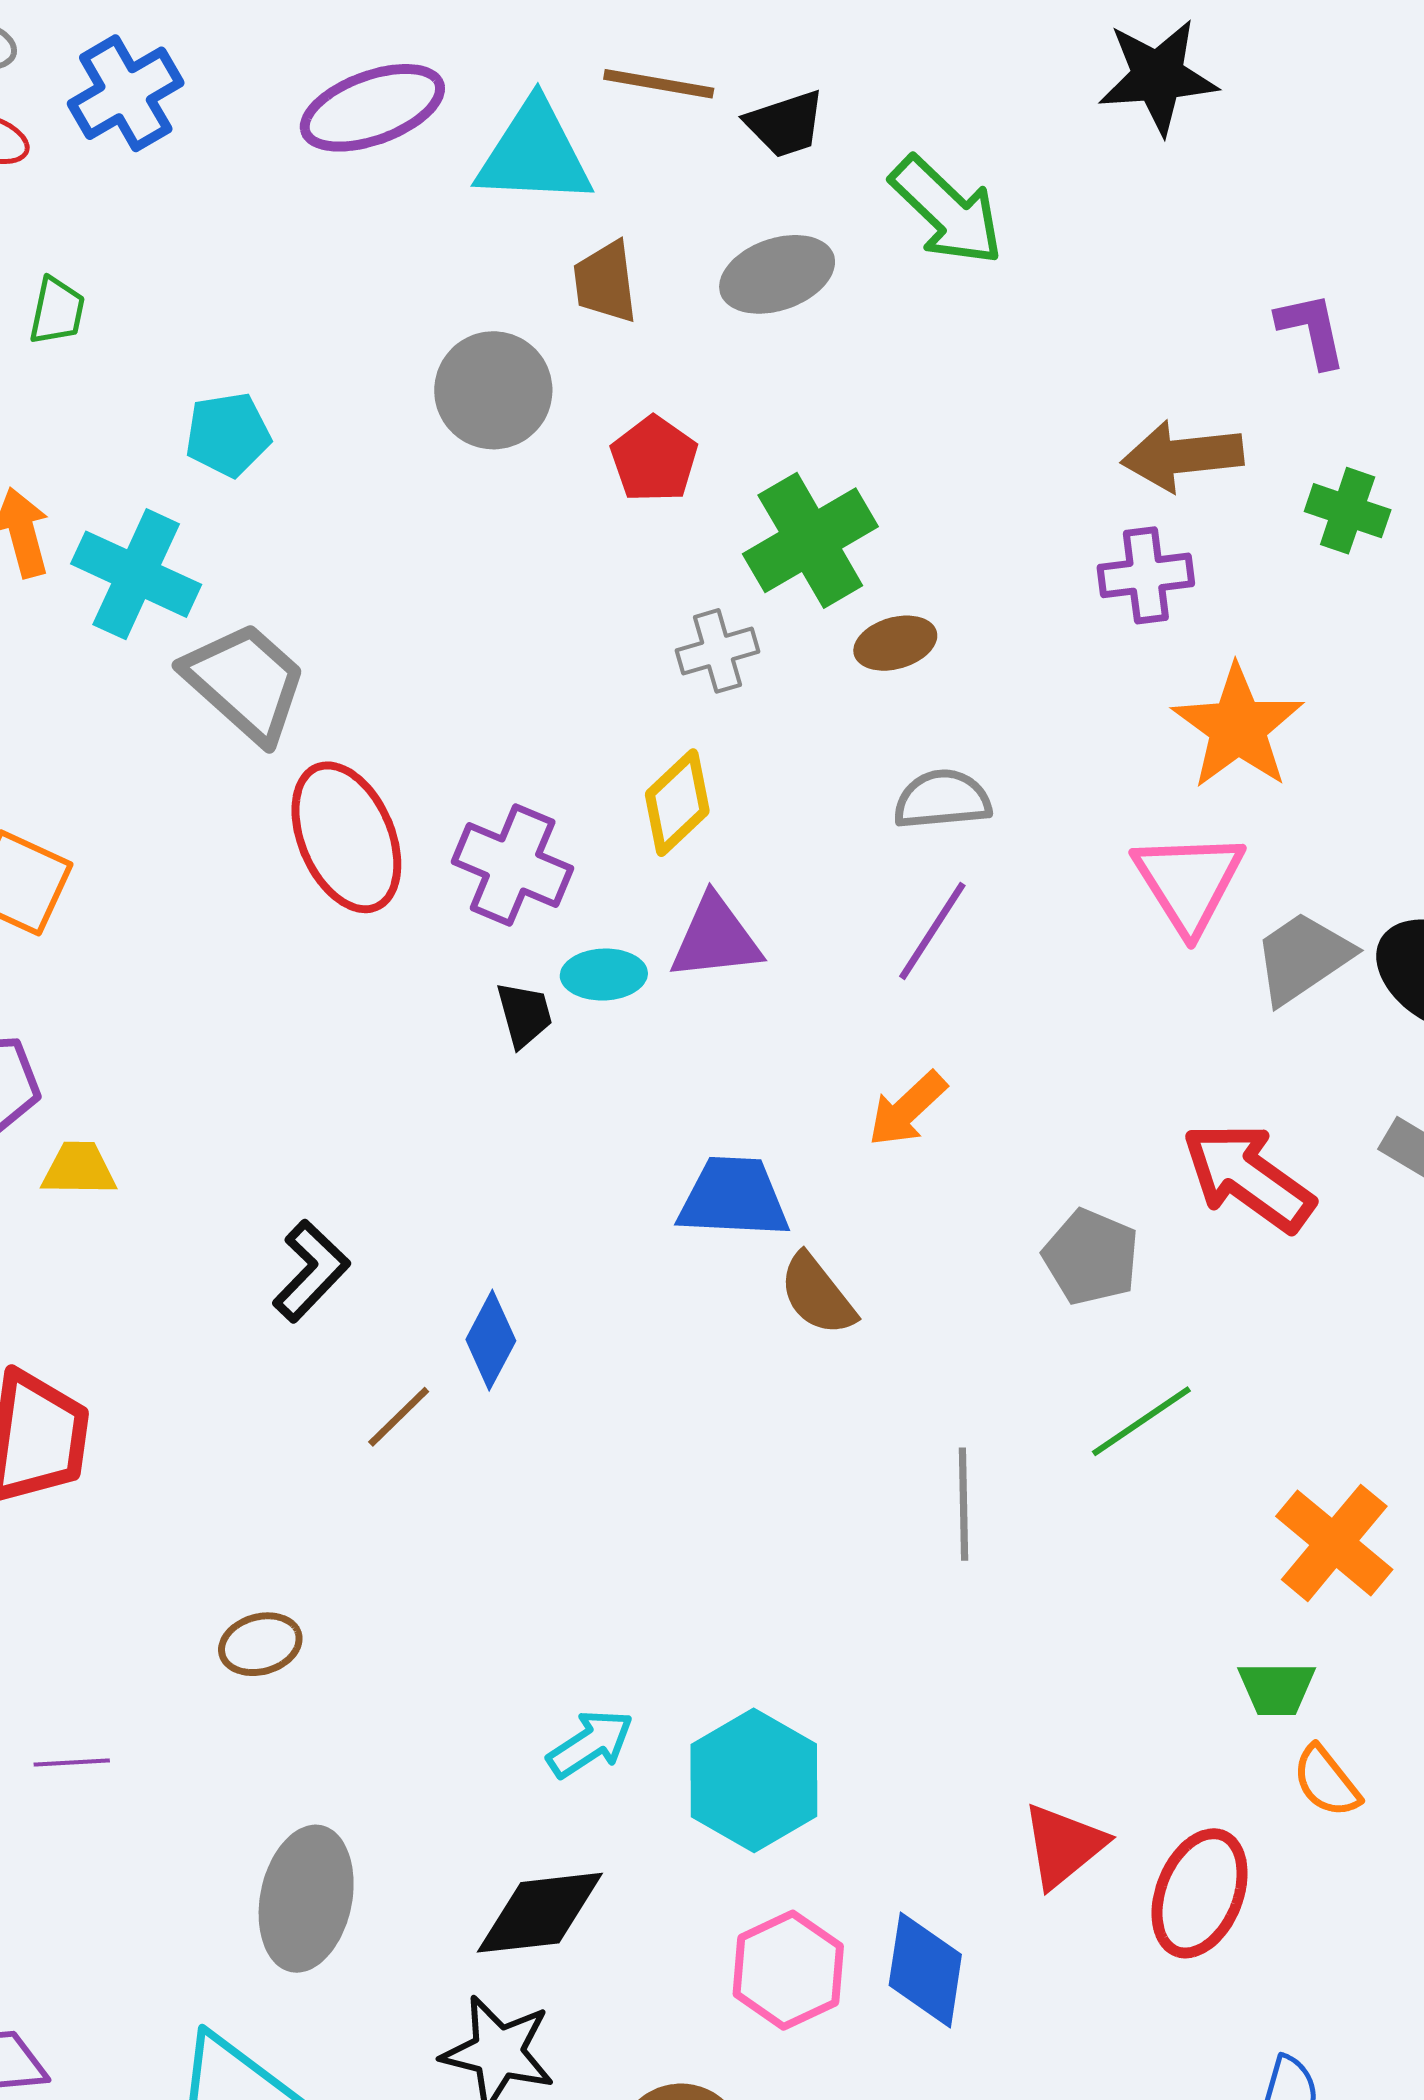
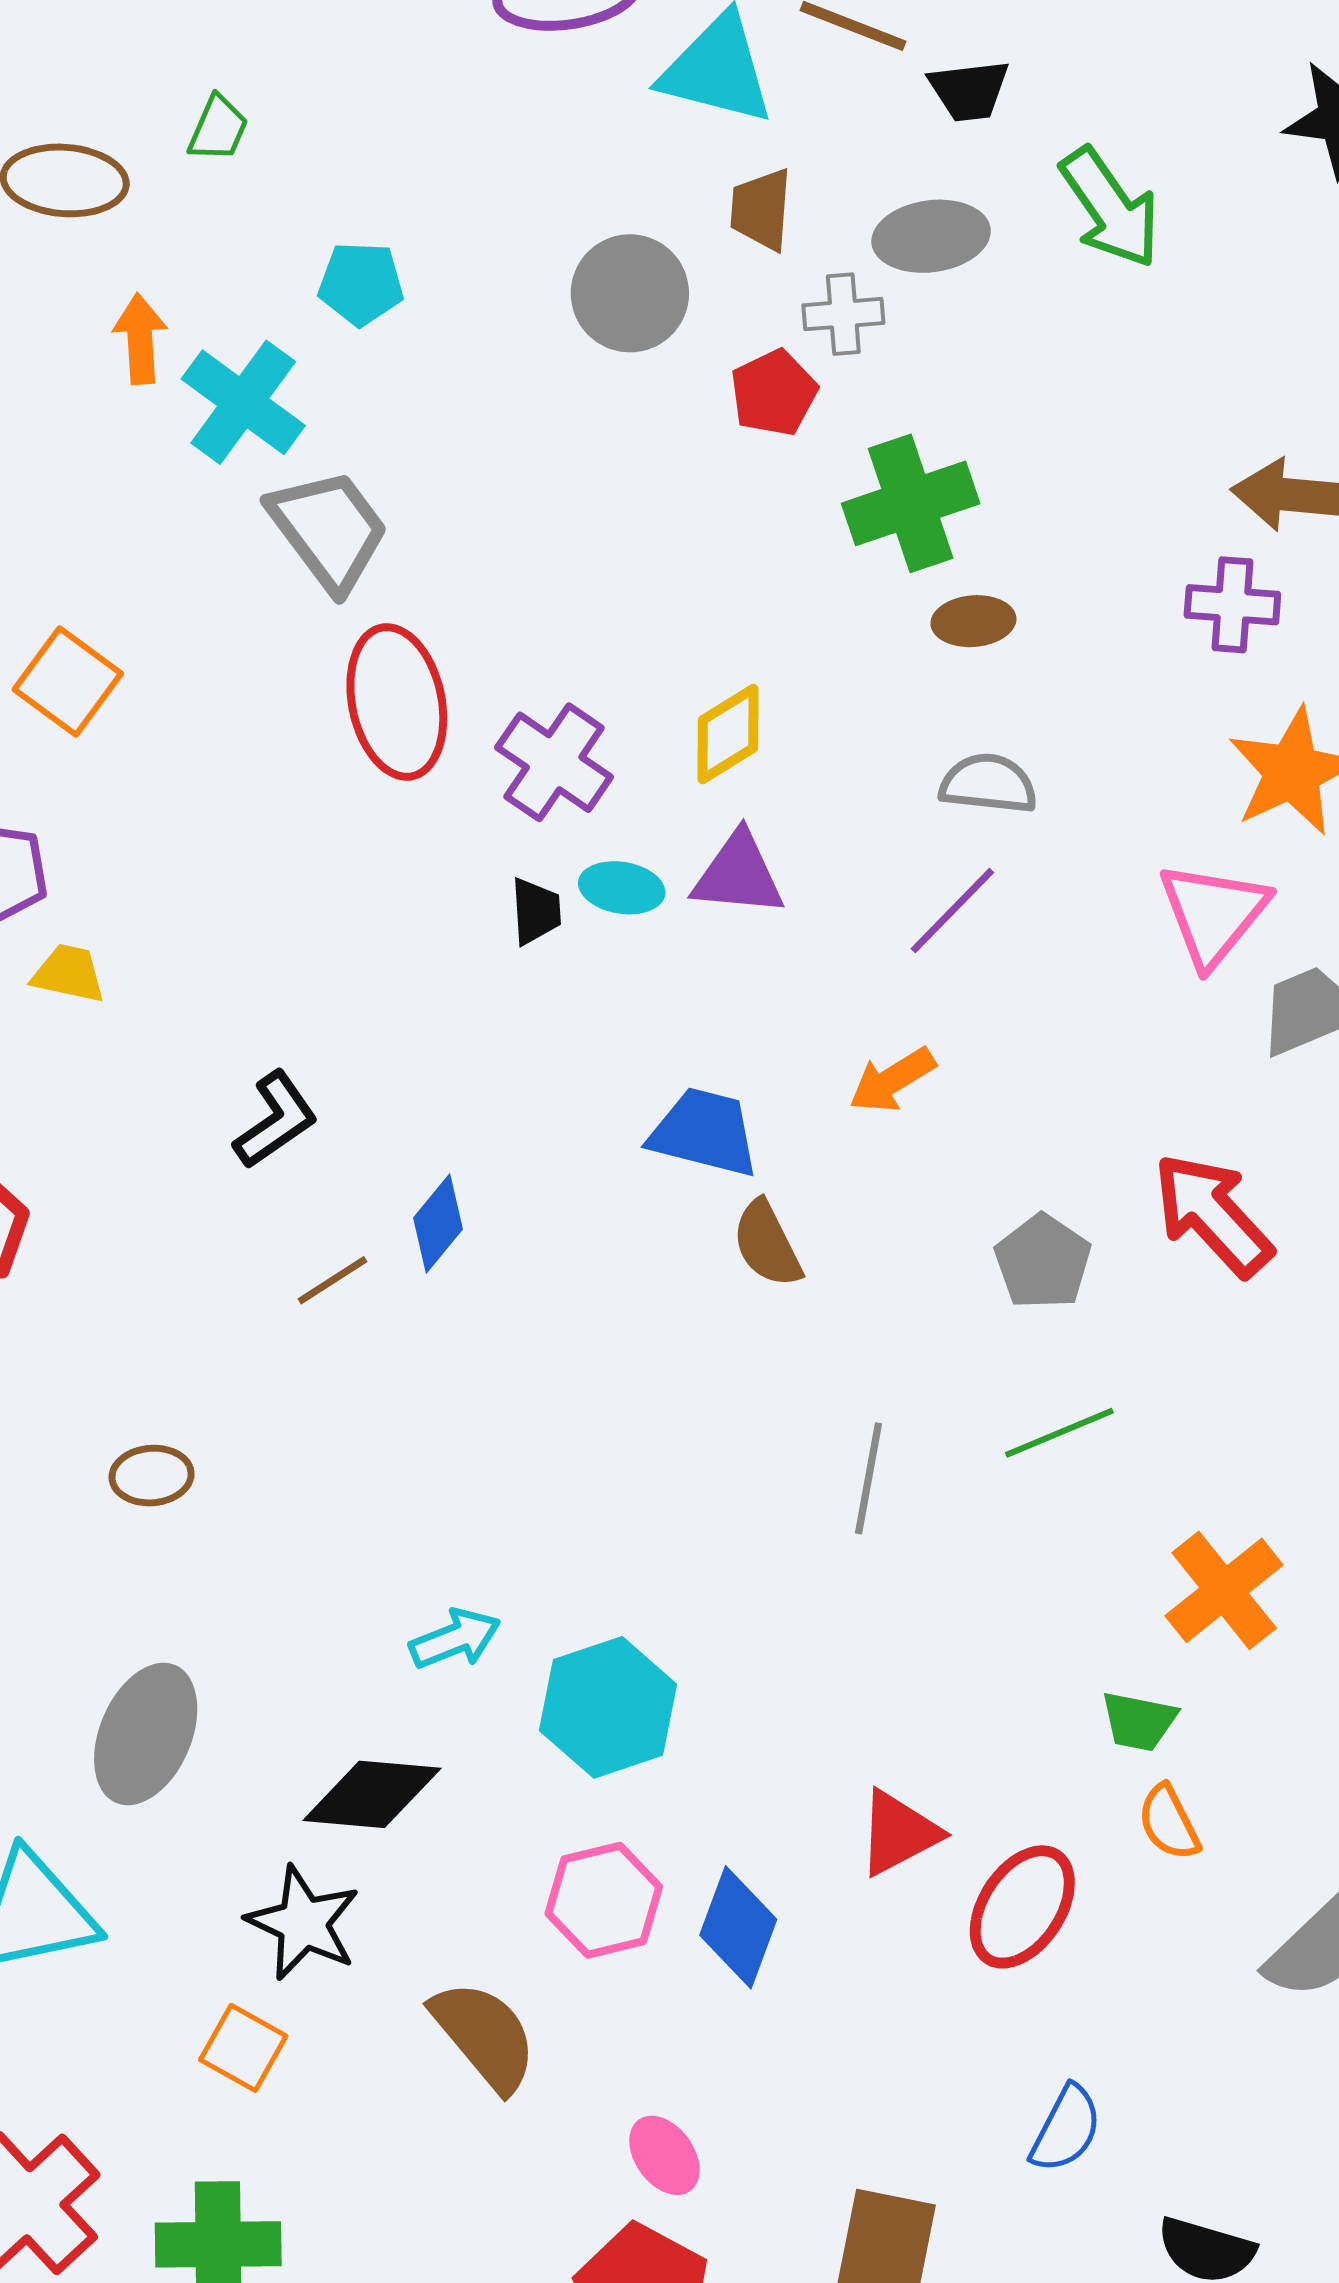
gray cross: (718, 651) -> (843, 314), moved

